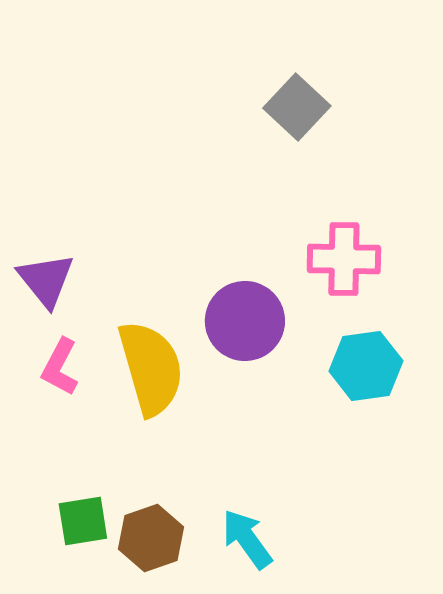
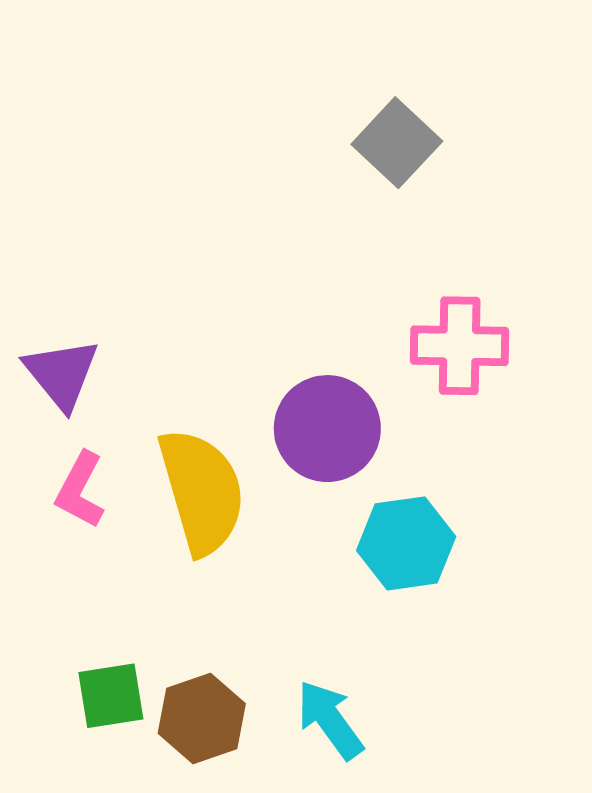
cyan hexagon: (366, 366) -> (406, 543), moved

